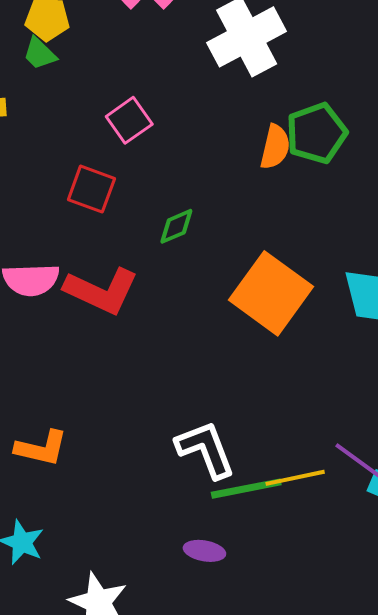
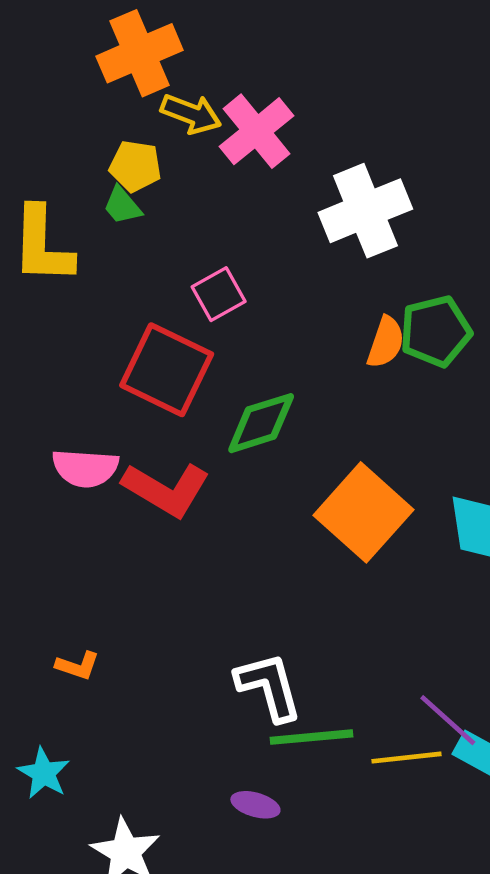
red square: (91, 189) -> (167, 370), size x1.6
green diamond: (176, 226) -> (261, 423), size x1.6
orange L-shape: (41, 448) -> (78, 666), size x0.7
yellow line: (295, 478) -> (407, 758), moved

